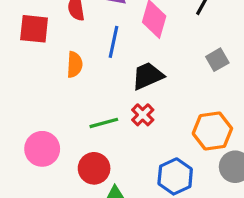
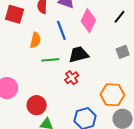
blue line: (114, 42) -> (61, 30), turned -42
green line: (104, 123) -> (50, 60), moved

